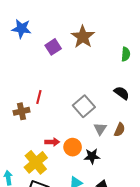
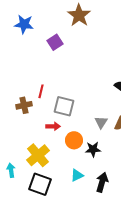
brown star: (83, 37) -> (79, 15), moved
gray square: (84, 106) -> (64, 106), moved, turned -35
red arrow: (52, 142) -> (53, 126), moved

